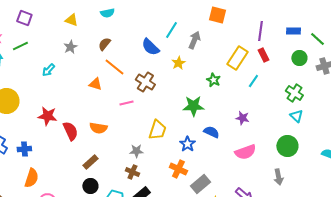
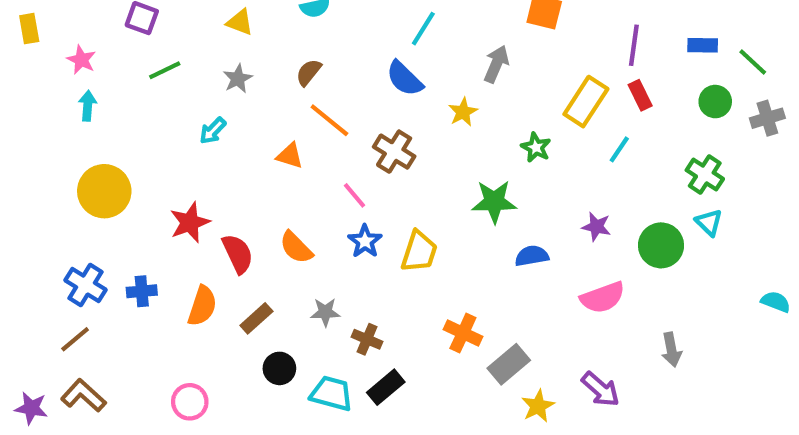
cyan line: (171, 30) -> (423, 29), moved
green line: (20, 46) -> (165, 70), moved
cyan arrow: (48, 70) -> (213, 131), moved
pink line: (126, 103) -> (354, 195), turned 64
red star: (47, 116) -> (190, 222), turned -30
orange semicircle: (98, 128) -> (296, 247), turned 36
blue semicircle: (211, 132) -> (532, 256), turned -35
blue star: (187, 144) -> (365, 241), moved
green circle: (287, 146) -> (661, 245), moved
gray star: (136, 151) -> (325, 312), moved
brown rectangle: (90, 162) -> (256, 318), moved
orange semicircle: (31, 178) -> (202, 306), moved

